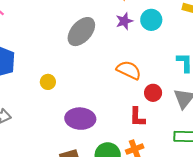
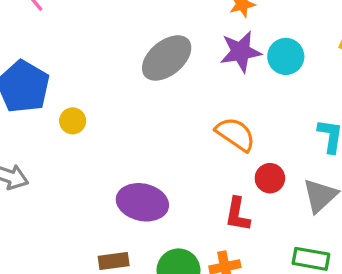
purple star: (124, 21) -> (241, 52), size x1.4
yellow circle: (48, 82) -> (73, 121), moved

